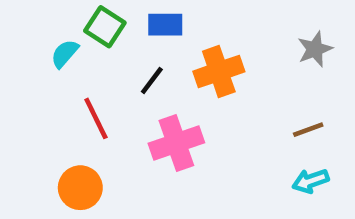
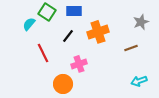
brown line: (308, 130) -> (131, 48), moved
pink cross: (176, 143) -> (79, 64), size x0.7
orange circle: (80, 188) -> (63, 84), moved

